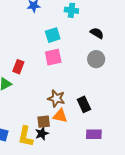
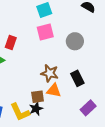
gray circle: (96, 59) -> (75, 41), moved
purple rectangle: (94, 134) -> (88, 108), turned -42
yellow L-shape: (26, 136) -> (20, 112), turned -35

